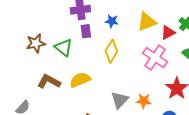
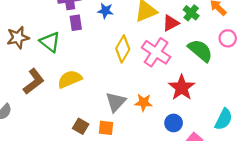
yellow diamond: (111, 51) -> (123, 49), moved
brown L-shape: (49, 81) -> (34, 81), turned 115

